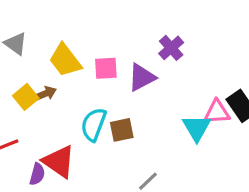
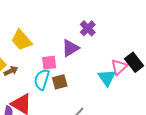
pink square: (106, 68) -> (49, 63), moved
brown arrow: (45, 94) -> (11, 71), moved
pink triangle: (217, 112) -> (119, 67), turned -36

